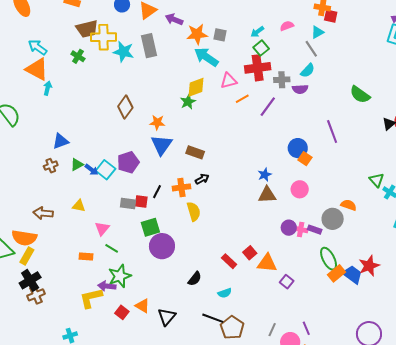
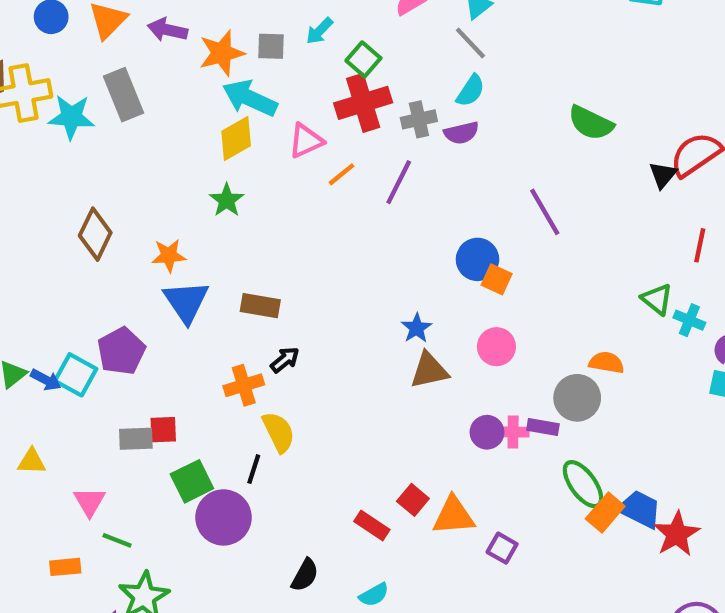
cyan arrow: (257, 32) -> (319, 31), moved
yellow diamond: (196, 87) -> (236, 139), moved
black line: (157, 192) -> (254, 469), moved
red star: (369, 266) -> (677, 534), moved

